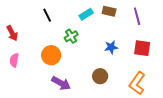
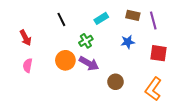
brown rectangle: (109, 11) -> (133, 15), moved
blue star: (111, 47) -> (128, 42), moved
purple arrow: (61, 83) -> (89, 63), moved

